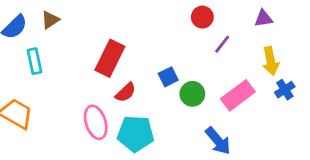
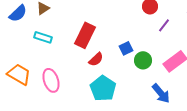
cyan rectangle: (35, 61) -> (43, 37), moved, turned -60
pink ellipse: (96, 122) -> (51, 80), moved
cyan pentagon: (136, 134) -> (103, 88), turned 30

